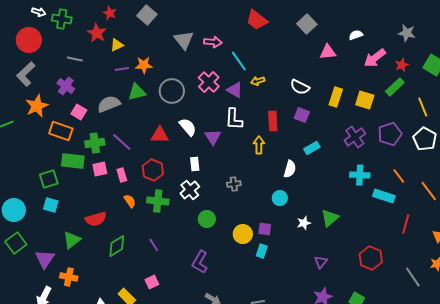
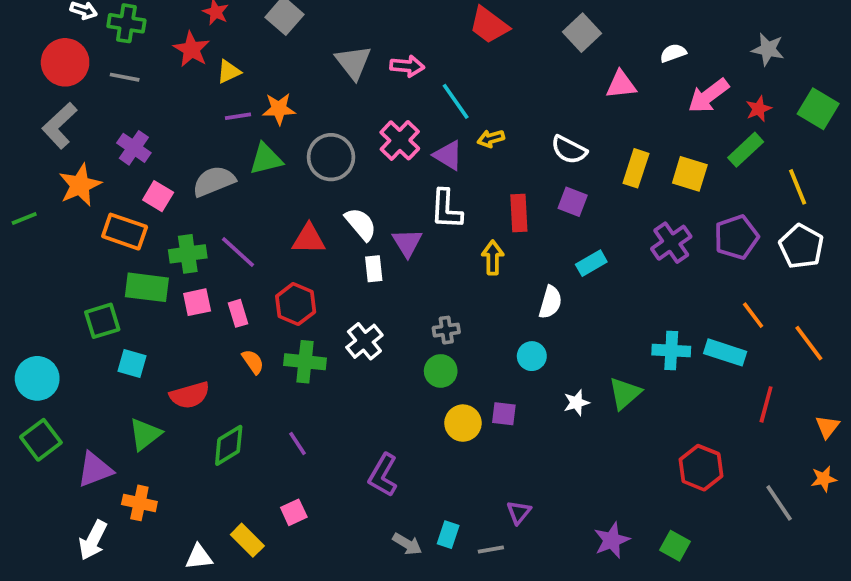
gray line: (75, 59) -> (125, 77), moved
white rectangle: (195, 164) -> (374, 269), moved
cyan cross: (360, 175) -> (671, 351), moved
cyan square: (51, 205) -> (132, 364), moved
green circle: (207, 219) -> (441, 371), moved
cyan rectangle: (262, 251) -> (448, 535), moved
purple triangle: (45, 259) -> (95, 470), turned 35
purple triangle: (321, 262) -> (519, 512), moved

